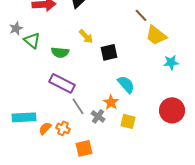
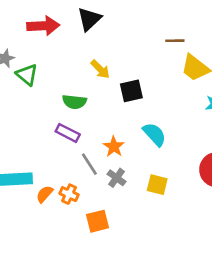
brown line: (141, 15) -> (175, 41), turned -48
green semicircle: (60, 52) -> (74, 102), moved
purple rectangle: (62, 83) -> (68, 133), size x0.7
orange star: (111, 102) -> (114, 147), moved

